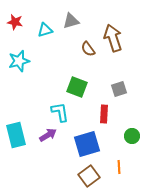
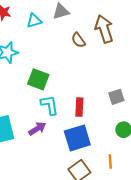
green square: (77, 87) -> (38, 79), moved
gray square: (119, 89) -> (116, 97), moved
red rectangle: (104, 114) -> (79, 107), moved

